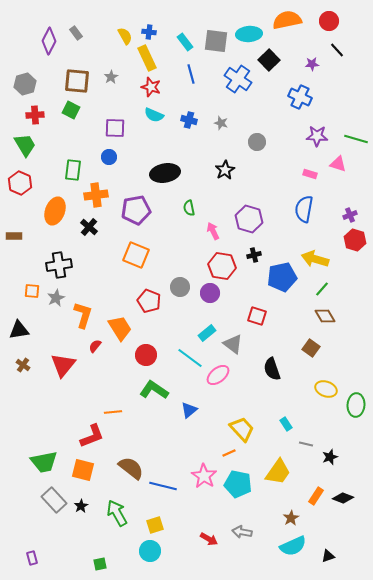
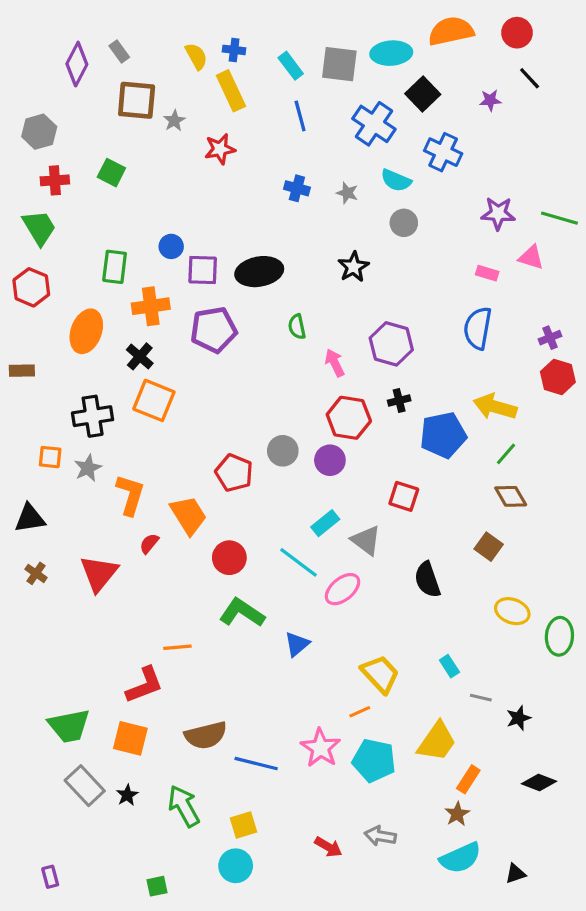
brown square: (77, 81) -> (137, 100), moved
red star: (151, 87) -> (220, 149), moved, turned -30
blue cross: (300, 97) -> (443, 152), moved
cyan semicircle: (154, 115) -> (396, 180), moved
purple square: (115, 128) -> (203, 270), moved
orange square: (136, 255) -> (154, 400), moved
brown semicircle: (131, 468) -> (206, 735), turned 128
orange rectangle: (316, 496) -> (468, 779), moved

